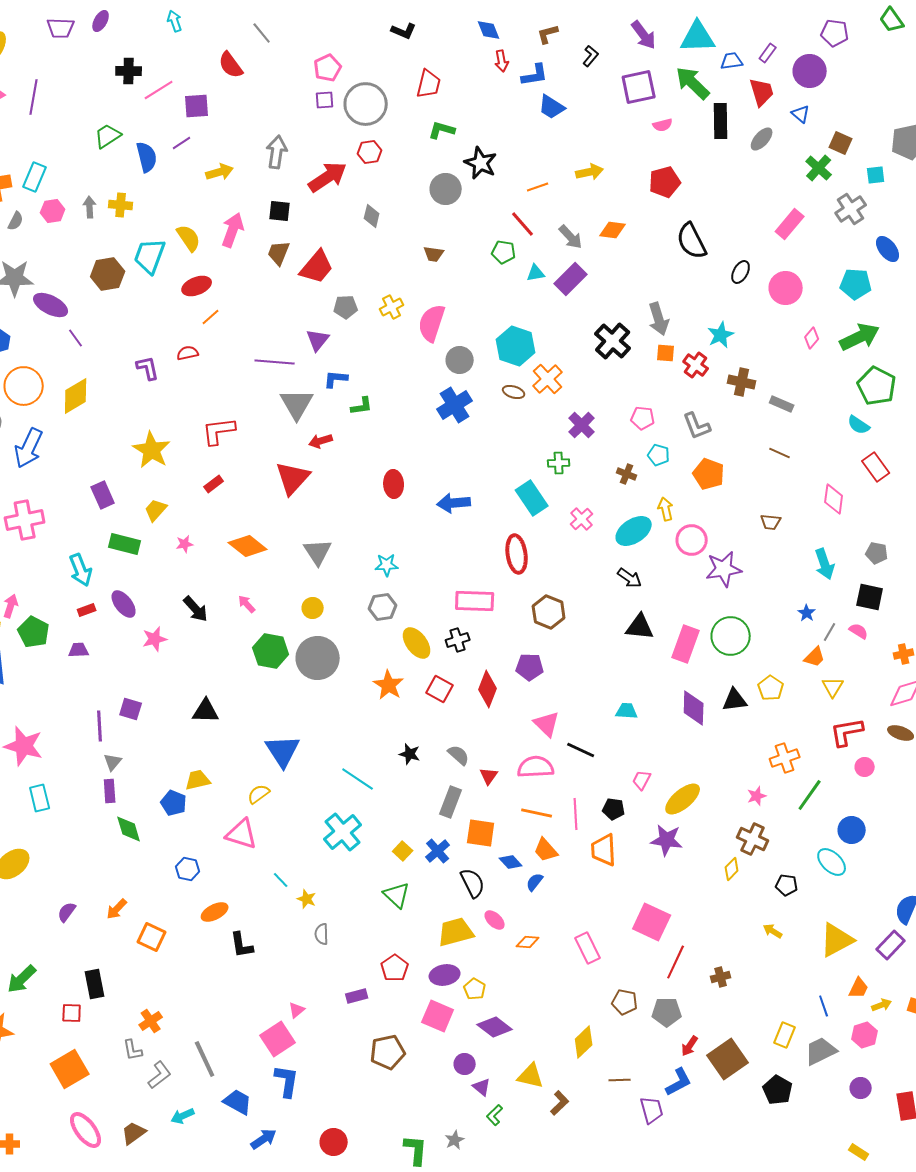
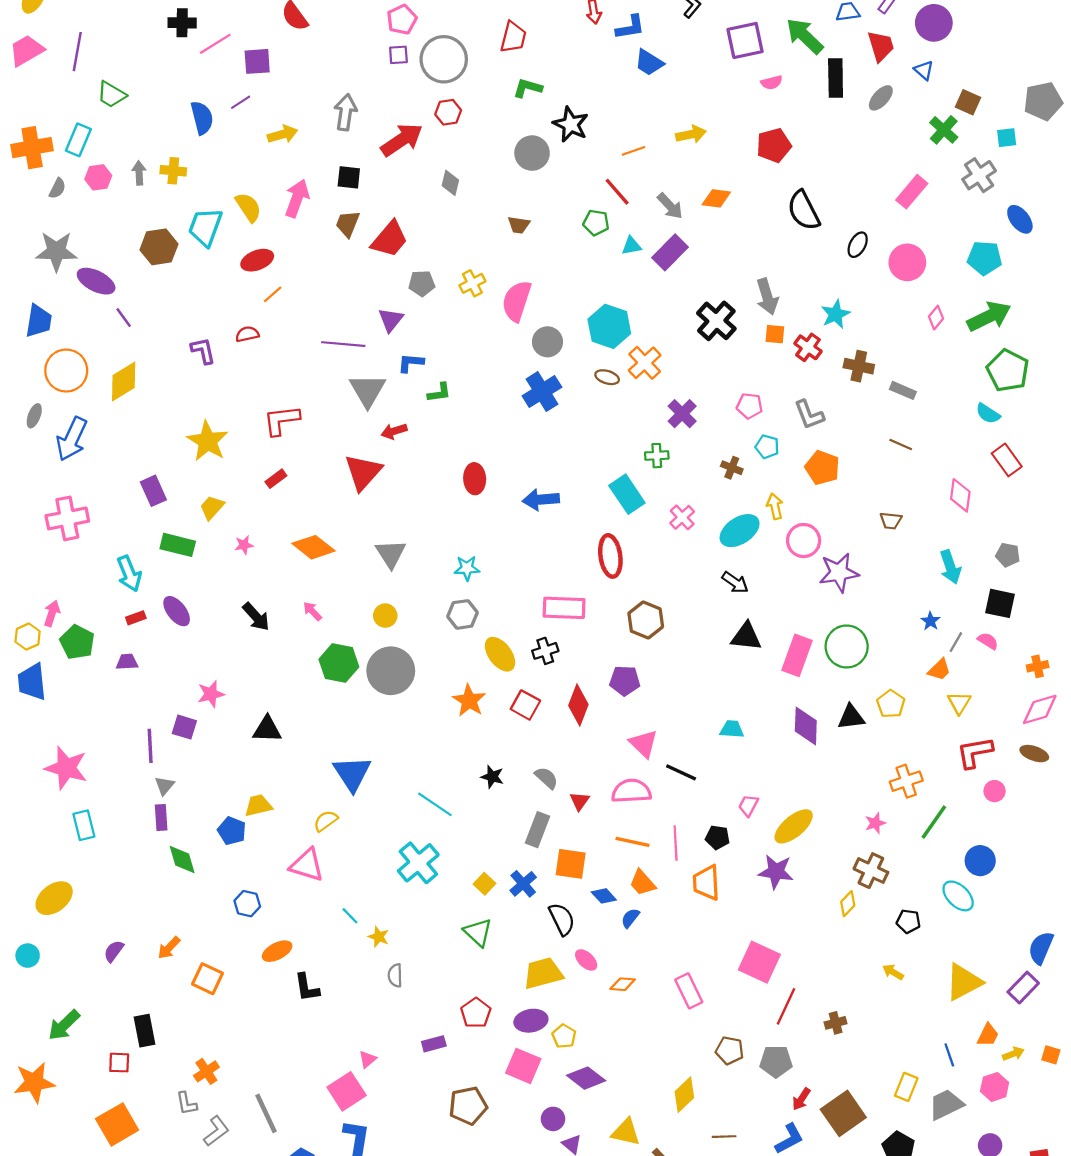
green trapezoid: (108, 136) -> (111, 95), moved, turned -116
pink star: (155, 639) -> (211, 694), moved

